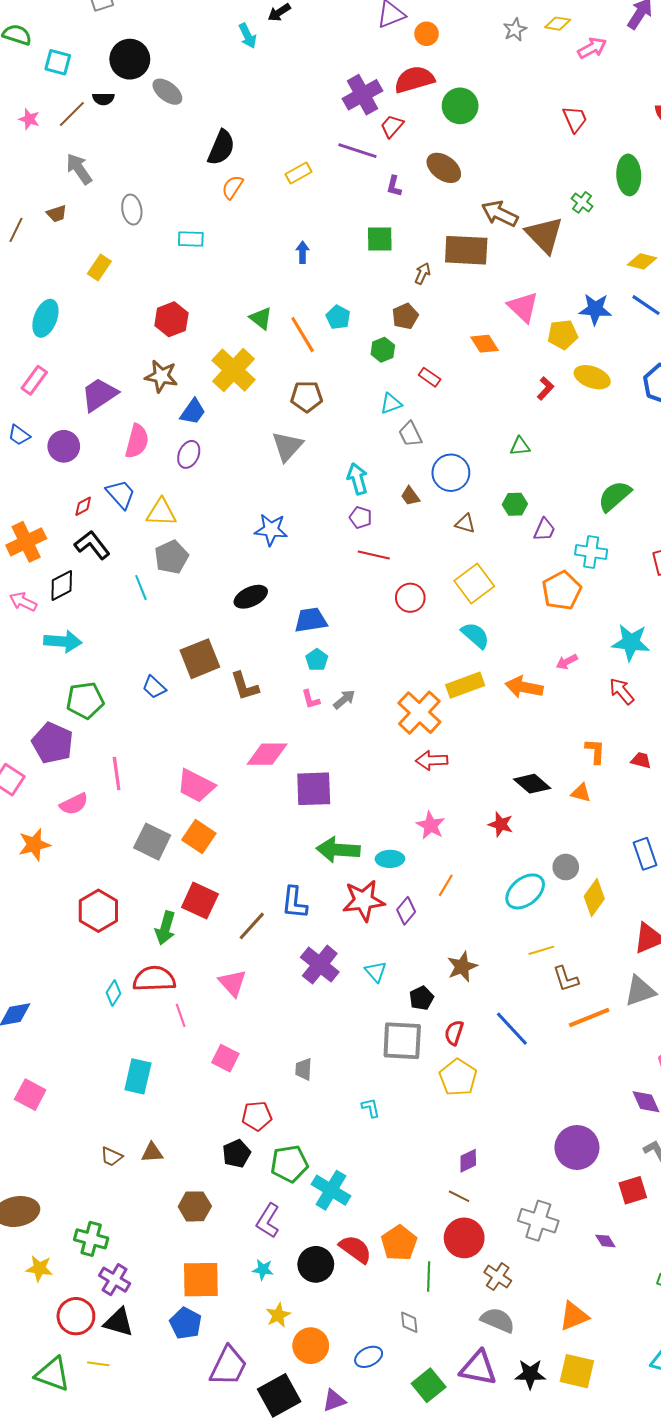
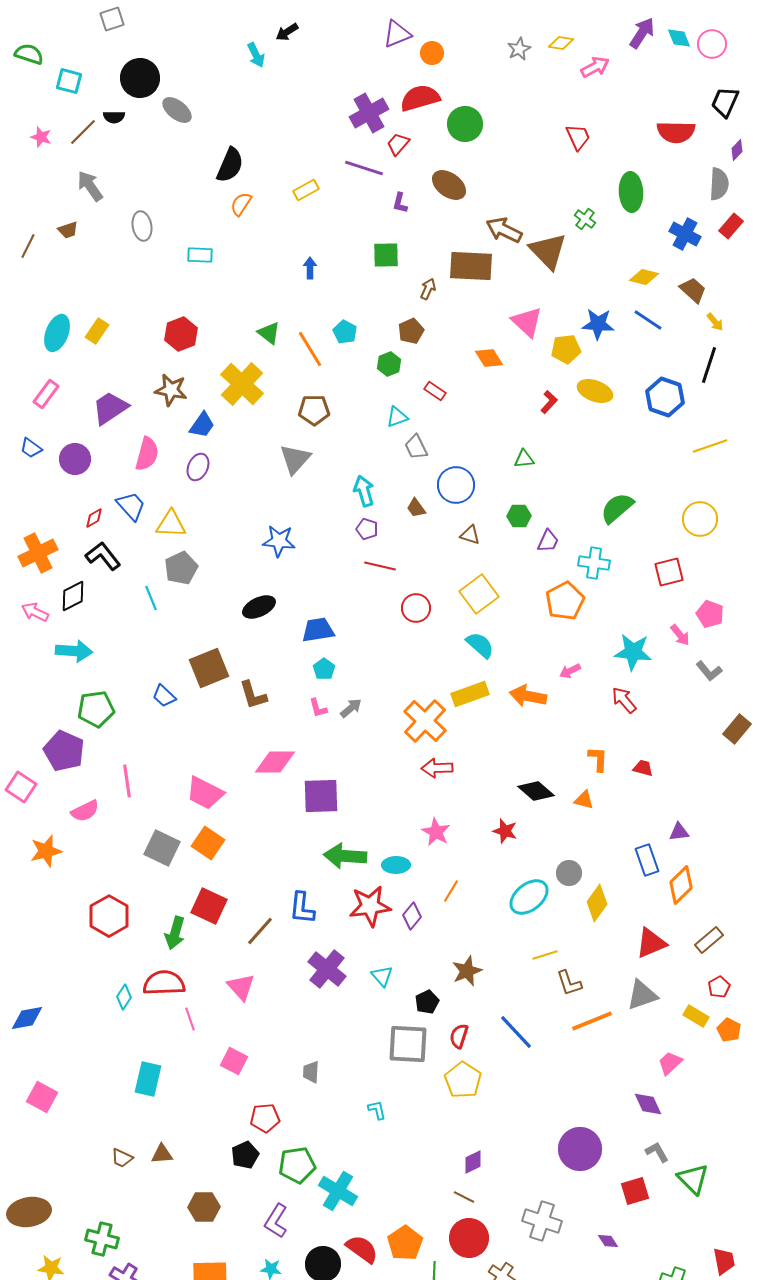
yellow rectangle: (99, 267) -> (97, 331), moved

